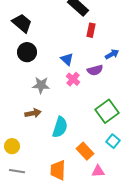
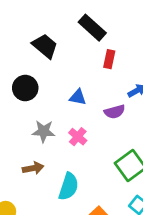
black trapezoid: (22, 23) -> (45, 46), moved
blue triangle: (67, 59) -> (78, 97), turned -32
pink cross: (73, 79) -> (78, 137), moved

